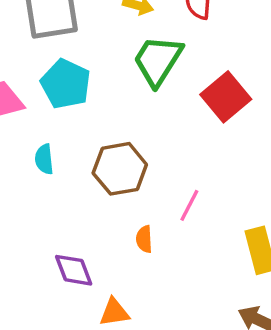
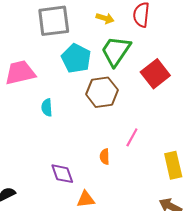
cyan pentagon: (66, 84) -> (76, 58), moved
brown hexagon: (120, 169) -> (102, 92), moved

